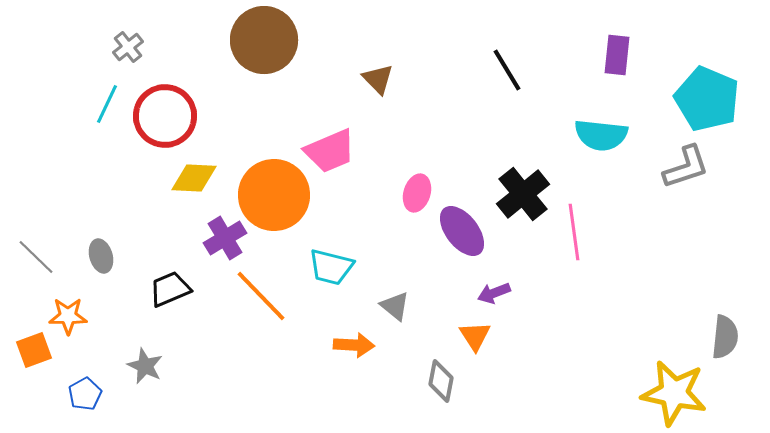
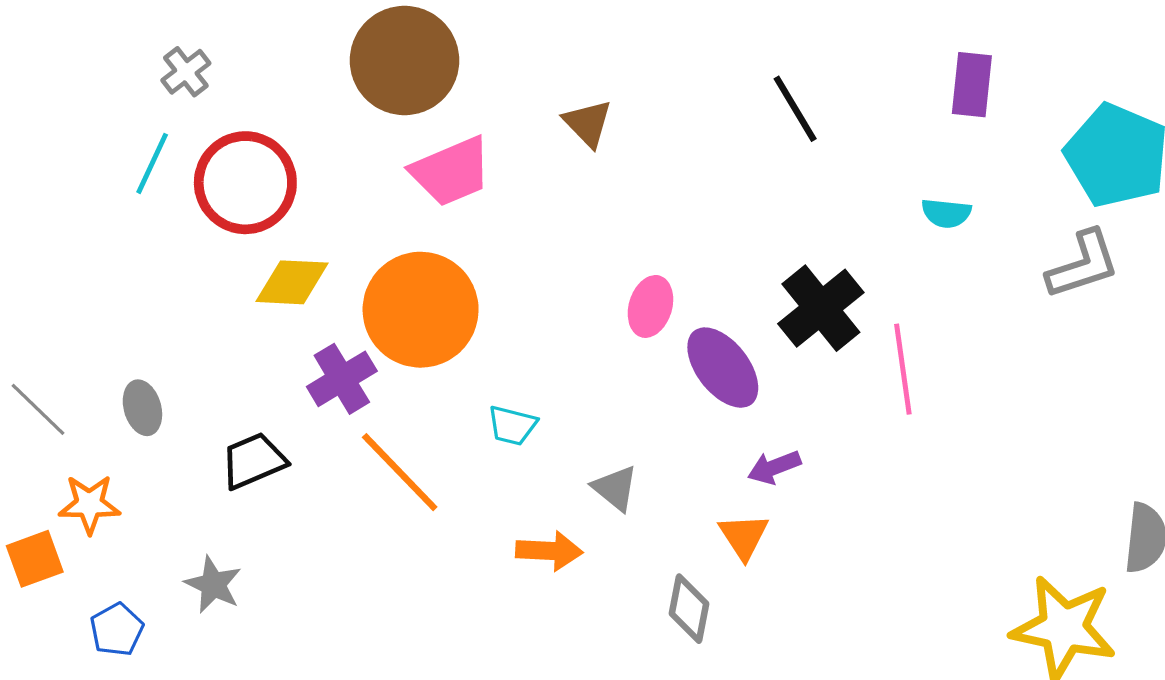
cyan semicircle: (601, 135) -> (946, 213), size x0.6
pink trapezoid: (330, 151) -> (451, 171), moved
cyan trapezoid: (331, 267) -> (512, 425), size x0.7

